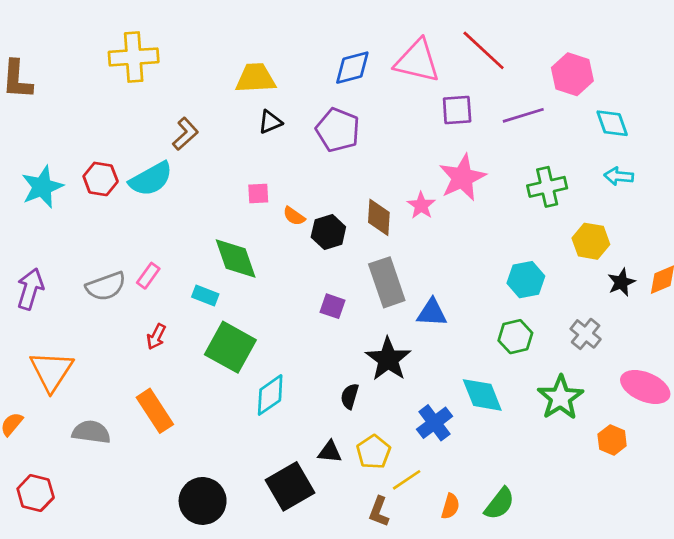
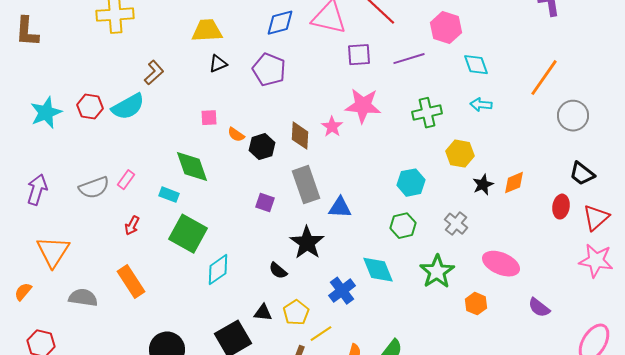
pink star: (462, 178) -> (363, 106), turned 30
black semicircle: (350, 396) -> (278, 271), turned -66

